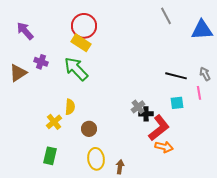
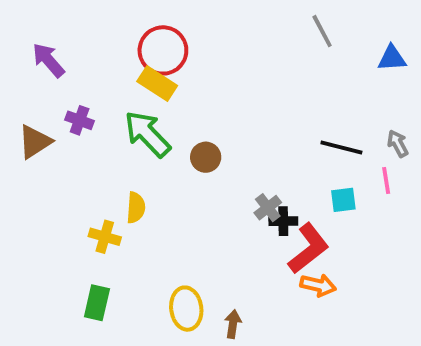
blue triangle: (202, 30) -> (392, 58), size x0.7
yellow cross: (54, 122) -> (105, 237), turned -35
brown circle: (89, 129) -> (206, 157), moved

